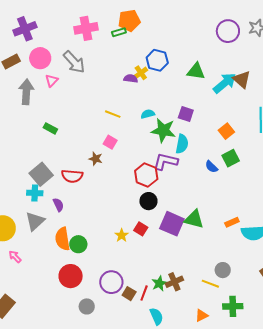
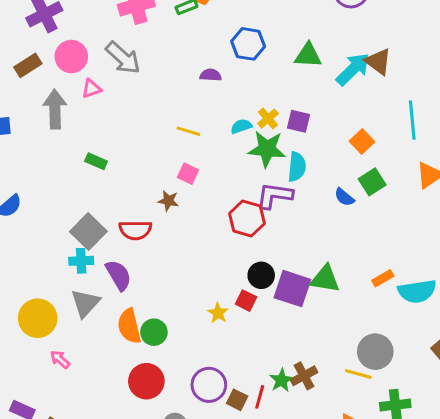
yellow cross: (141, 73) -> (268, 119), moved
pink triangle: (52, 80) -> (92, 89), turned 32
black circle: (148, 201) -> (261, 275), moved
purple semicircle: (58, 205) -> (118, 275), size x1.5
gray circle: (223, 270) -> (375, 352), size x1.5

